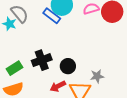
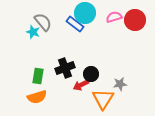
green rectangle: (15, 68) -> (38, 76), turned -49
red arrow: (58, 86) -> (81, 85), moved

